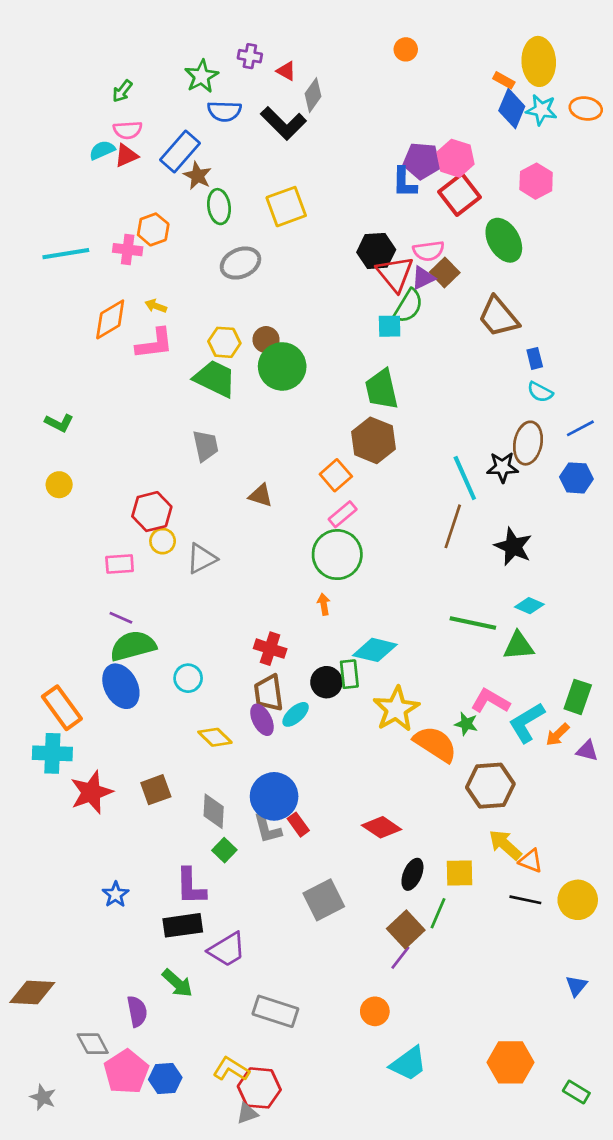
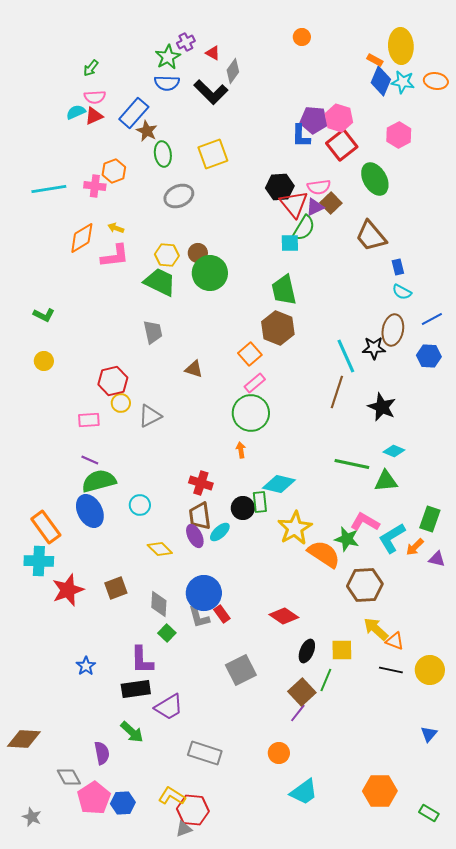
purple cross: (250, 56) -> (186, 42), turned -36
green star: (202, 76) -> (168, 57), moved
green star: (466, 724) -> (347, 539), size x1.4

